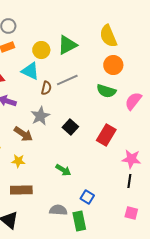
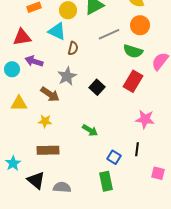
gray line: (67, 80) -> (109, 34), moved
red rectangle: (106, 135) -> (133, 81), moved
pink star: (131, 159) -> (145, 119), moved
black line: (129, 181) -> (137, 149), moved
gray semicircle: (58, 210) -> (62, 187), moved

